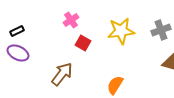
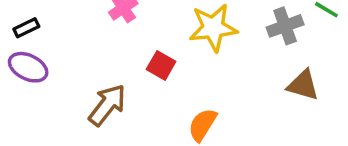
red square: (83, 43) -> (161, 65), moved

